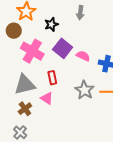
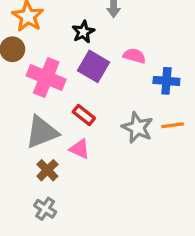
black star: (51, 24) -> (83, 32), moved
pink semicircle: (83, 56) -> (134, 56), moved
red rectangle: (52, 78) -> (84, 115), turned -32

